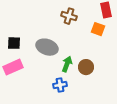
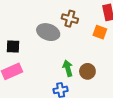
gray ellipse: (47, 47) -> (48, 32), moved
green arrow: (67, 64) -> (68, 68), turned -35

